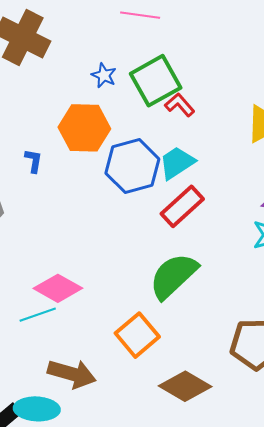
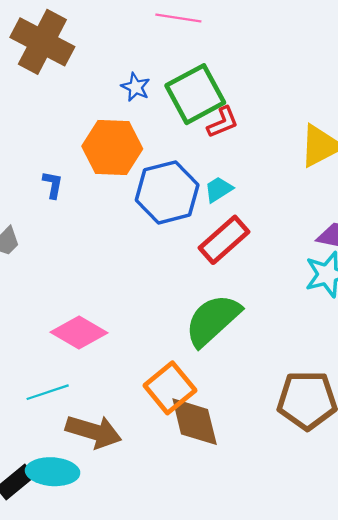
red L-shape: (180, 105) -> (223, 122), turned 108
cyan trapezoid: (177, 163) -> (218, 189), size x0.7
cyan line: (38, 315) -> (48, 392), moved
brown diamond: (185, 386) -> (195, 422), moved, turned 45

